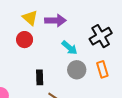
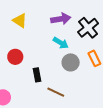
purple arrow: (55, 21) -> (61, 19), moved
red circle: (25, 40) -> (15, 57), moved

